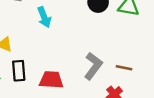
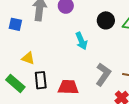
cyan arrow: (44, 17) -> (81, 41), moved

